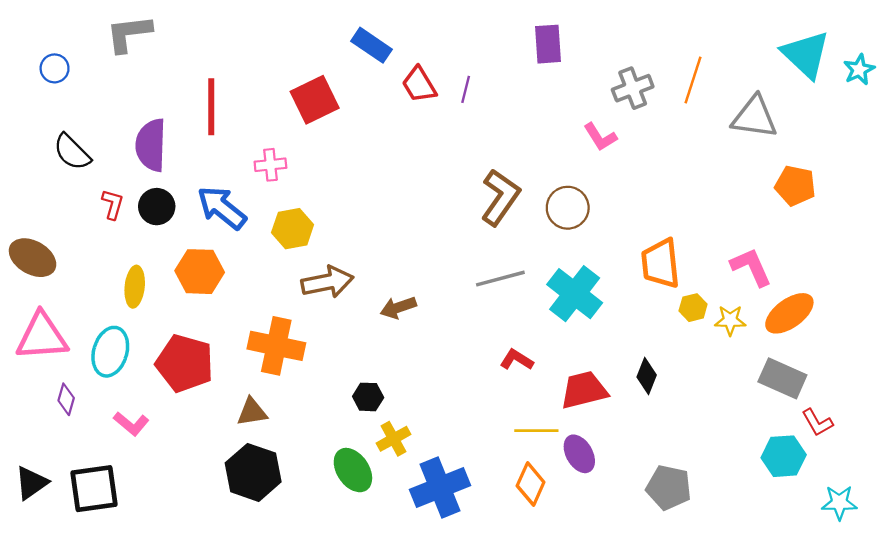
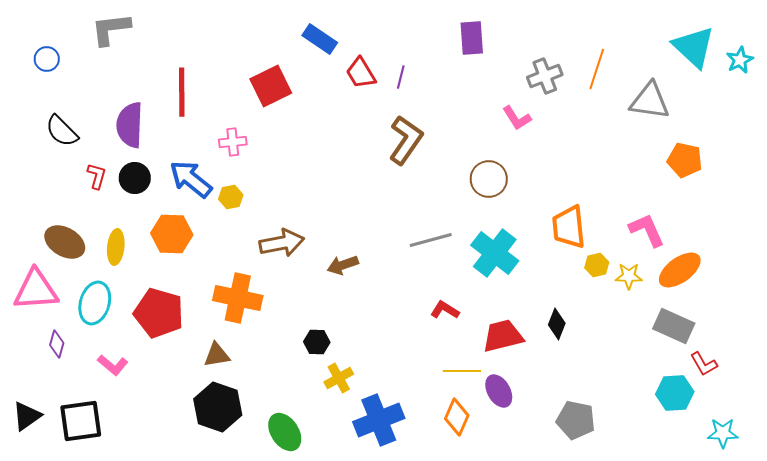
brown L-shape: (500, 197) -> (406, 140), moved
yellow hexagon: (293, 229) -> (231, 197), moved, size x0.7
brown ellipse: (33, 258) -> (65, 242), moved
green ellipse: (353, 470) -> (285, 432), moved

